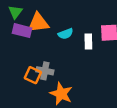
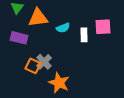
purple rectangle: (22, 31) -> (19, 38), moved
gray cross: (45, 71) -> (44, 62), turned 35

